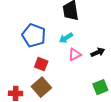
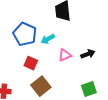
cyan arrow: (66, 38) -> (48, 39), moved
brown square: (41, 87) -> (41, 86), moved

